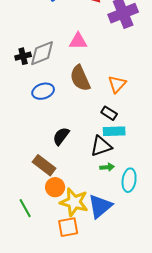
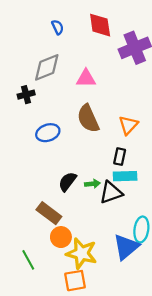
gray diamond: (42, 53) -> (47, 67), moved
black rectangle: (109, 113) -> (120, 157), turned 70
green arrow: (107, 167) -> (92, 184), moved
blue triangle: (100, 206) -> (126, 247), moved

